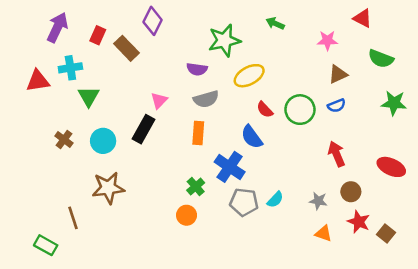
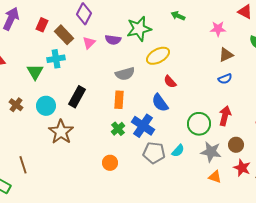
cyan cross: (70, 68) -> (56, 59), moved
purple semicircle: (197, 69) -> (113, 40), moved
pink triangle: (159, 100) -> (89, 43), moved
green circle: (300, 110) -> (199, 124), moved
red arrow: (337, 154) -> (225, 116), turned 36
green cross: (196, 187) -> (118, 129), moved
brown star: (108, 188) -> (61, 132), moved, turned -30
gray star: (318, 201) -> (211, 152), size x1.5

